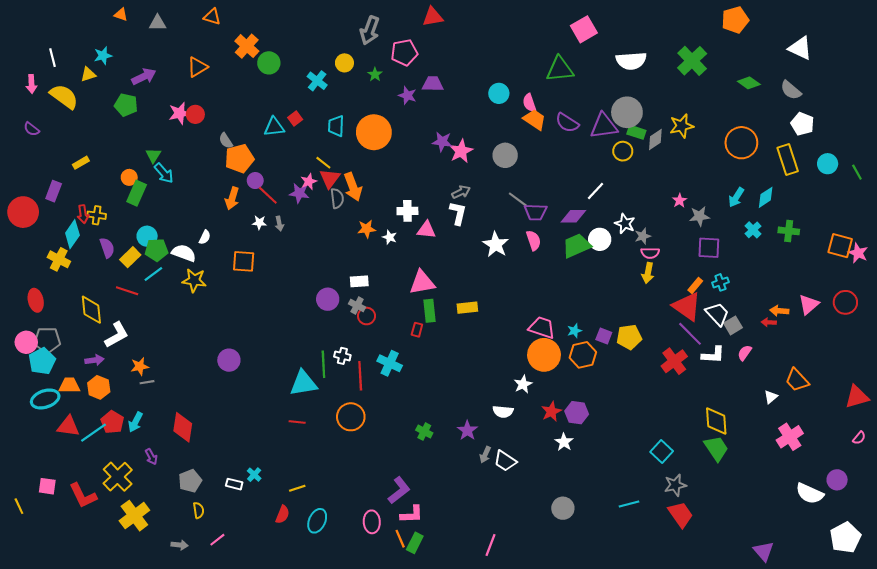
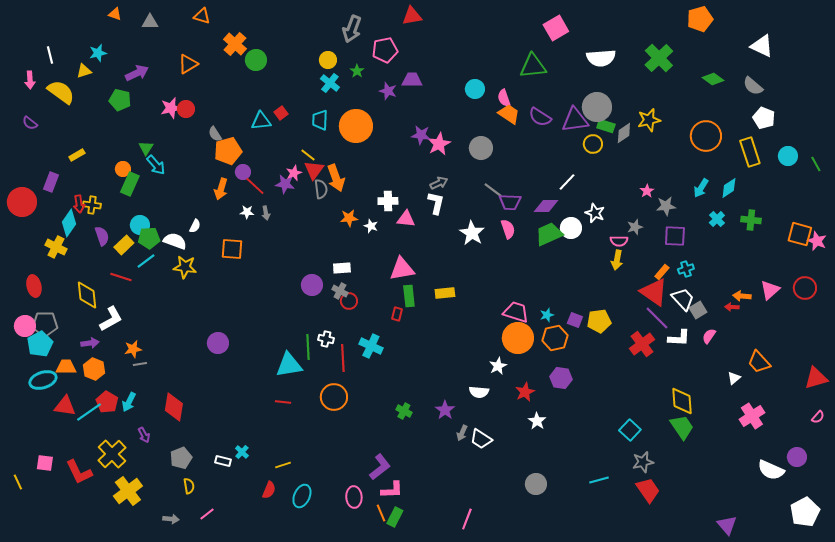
cyan cross: (317, 81) -> (330, 83), moved
gray star: (643, 236) -> (635, 227), moved
purple hexagon: (577, 413) -> (561, 378), moved

